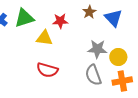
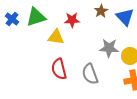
red semicircle: (47, 70) -> (59, 69), turned 60
gray semicircle: (93, 75) -> (90, 74), moved

